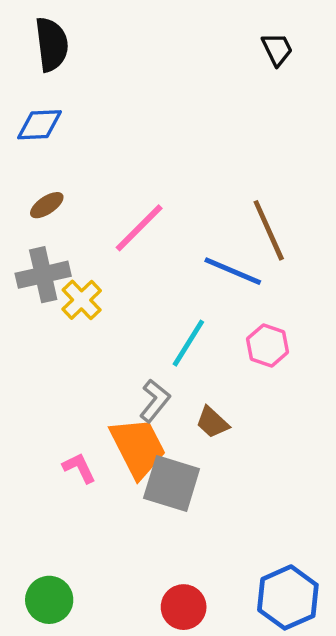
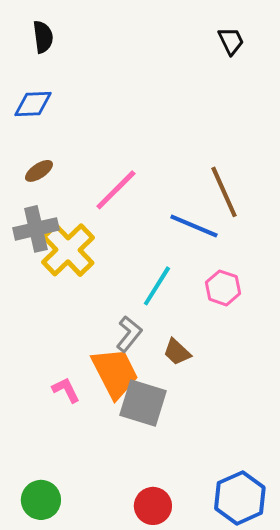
black semicircle: (52, 44) -> (43, 37), size x0.7
yellow cross: (82, 300) -> (68, 250), size x1.6

